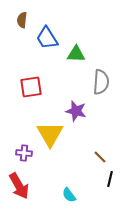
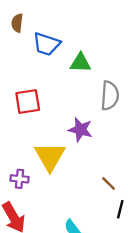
blue trapezoid: (47, 38) -> (46, 44), turned -40

